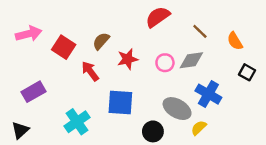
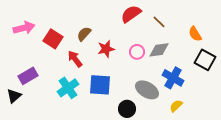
brown line: (200, 31) -> (159, 22), moved
black square: (247, 72) -> (205, 60), size x1.5
cyan cross: (77, 122) -> (68, 88), moved
yellow semicircle: (199, 128) -> (176, 106), moved
black triangle: (20, 130) -> (14, 96), moved

